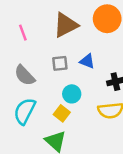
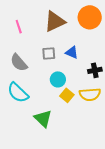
cyan semicircle: (25, 111) -> (18, 93), turned -75
yellow square: (62, 113) -> (67, 95), moved

